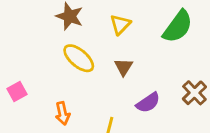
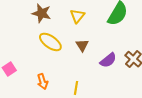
purple semicircle: (148, 103) -> (108, 60), moved

